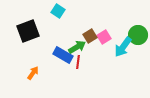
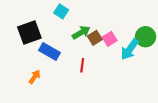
green arrow: (77, 47) -> (81, 32), moved
blue rectangle: (63, 55) -> (49, 52), moved

